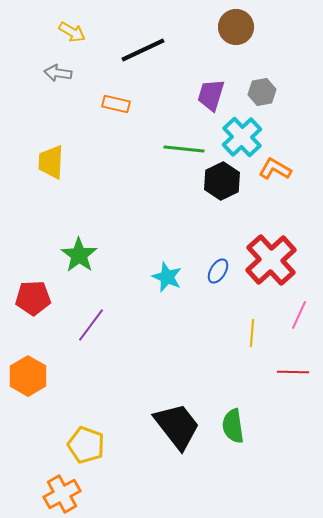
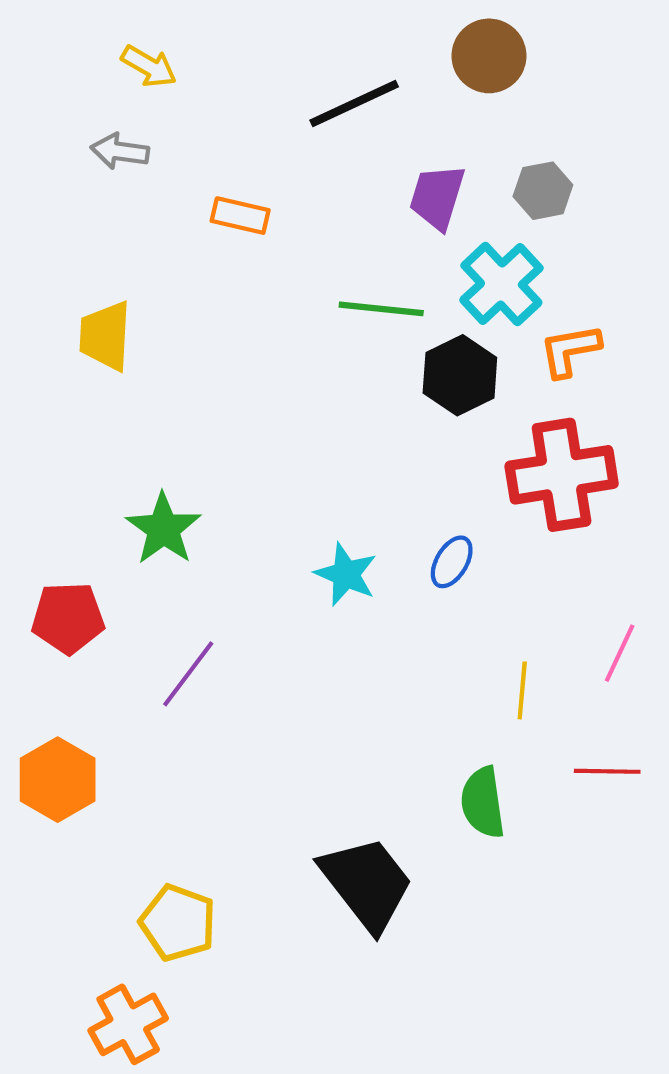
black line: (143, 50) -> (354, 104), moved
orange L-shape: (275, 169) -> (570, 350), turned -40
red cross: (271, 260) -> (562, 475), moved, turned 33
green semicircle: (233, 426) -> (483, 802), moved

